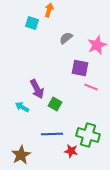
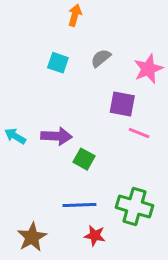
cyan square: (32, 23) -> (58, 63), moved
purple arrow: (37, 89) -> (56, 136), turned -60
cyan arrow: (22, 107) -> (15, 136), moved
red star: (71, 151) -> (95, 236), moved

